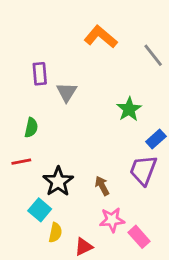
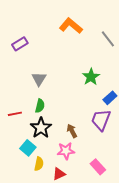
purple rectangle: (40, 74) -> (20, 44), moved, turned 63
gray triangle: (67, 92) -> (39, 79), moved
green semicircle: (31, 128) -> (40, 106), moved
pink star: (112, 220) -> (66, 151), moved

